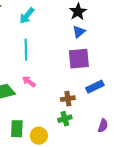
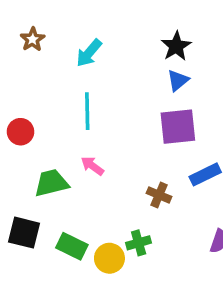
brown cross: (68, 99) -> (159, 195), turned 32
green cross: (65, 119) -> (139, 243), moved
green rectangle: (17, 129) -> (72, 246), turned -66

